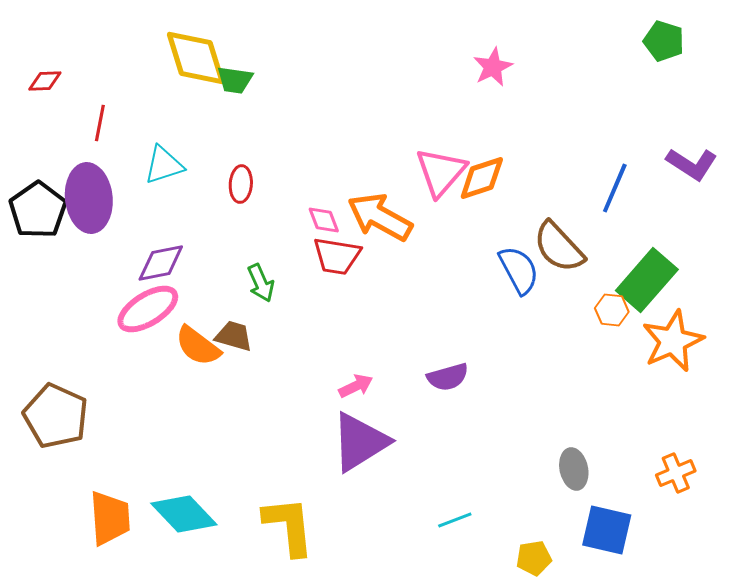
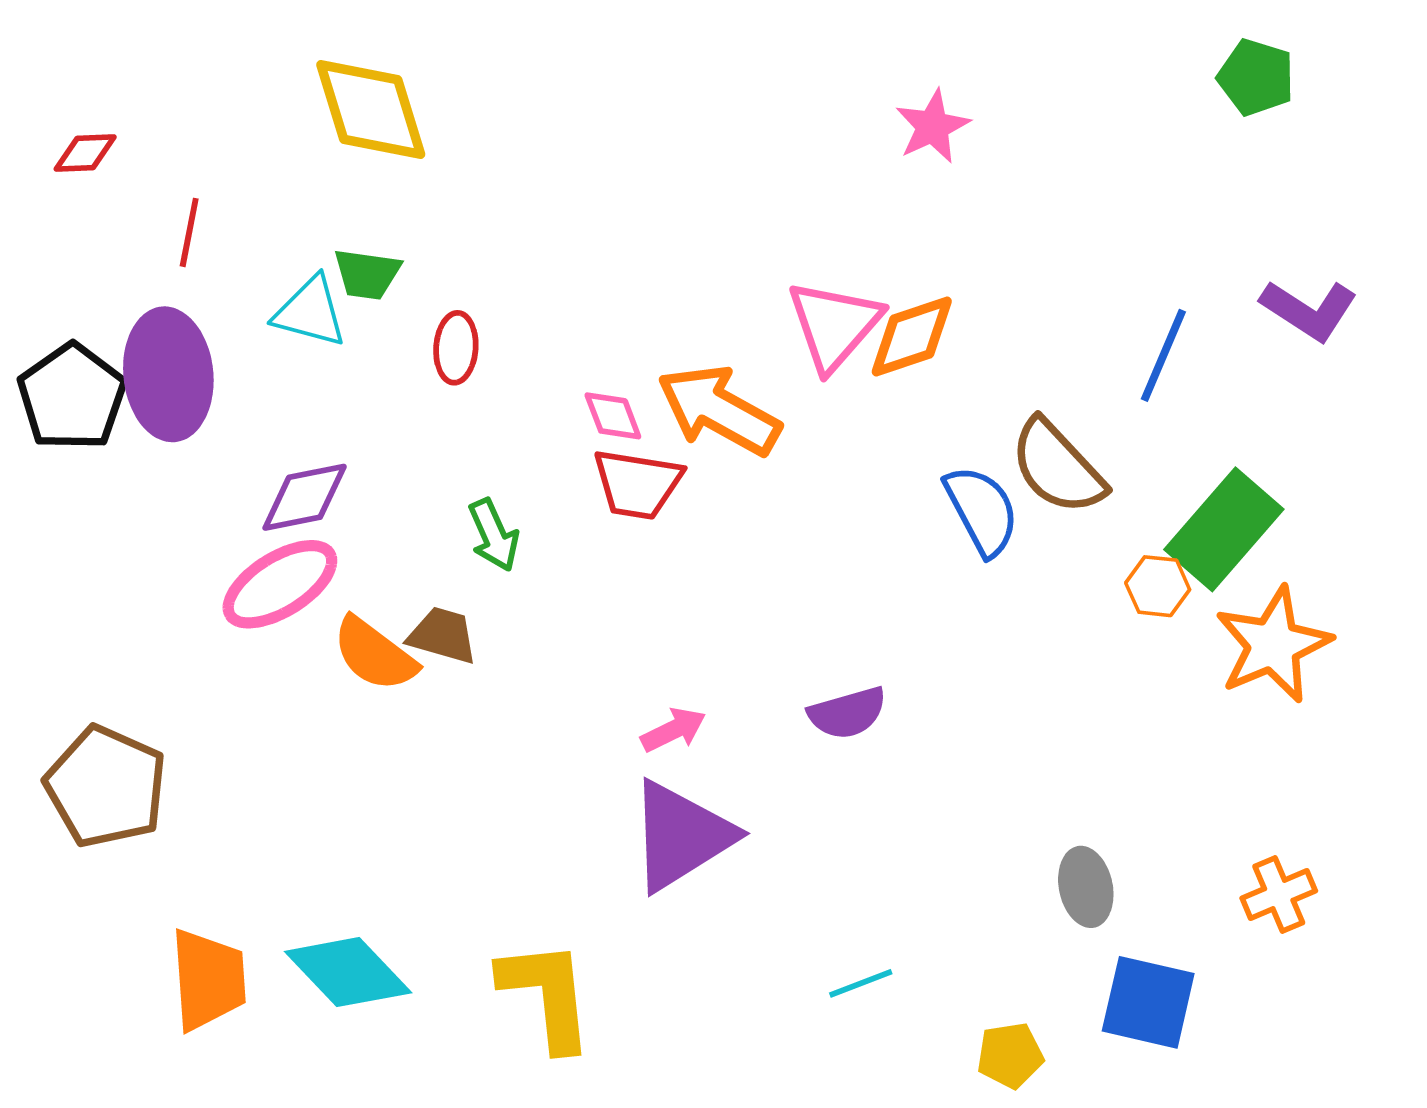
green trapezoid: (235, 80) -> (367, 274), moved
cyan triangle: (164, 165) -> (310, 312), turned 33

